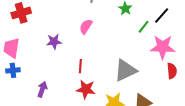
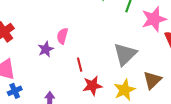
pink semicircle: (86, 26) -> (62, 36), moved

